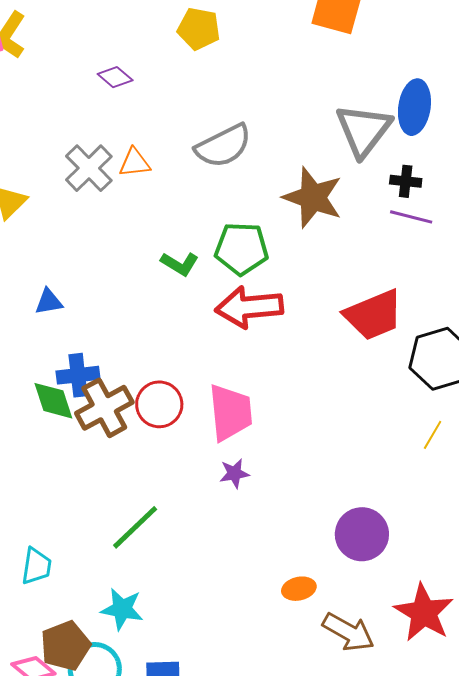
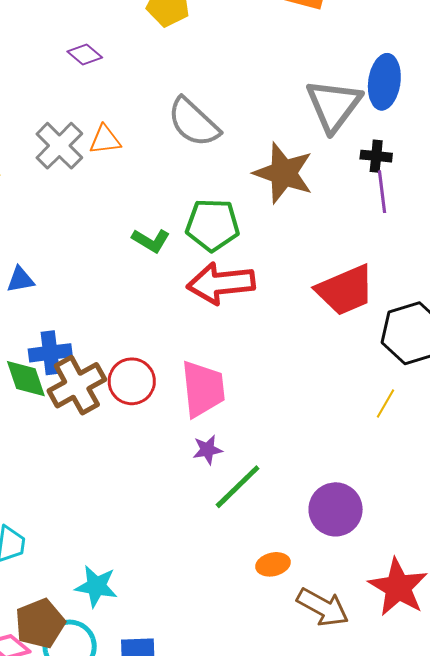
gray semicircle: (223, 146) -> (194, 122), turned 70
purple line: (411, 217) -> (382, 192), turned 69
yellow line: (433, 435) -> (386, 403), moved
green line: (135, 527) -> (238, 487), moved

